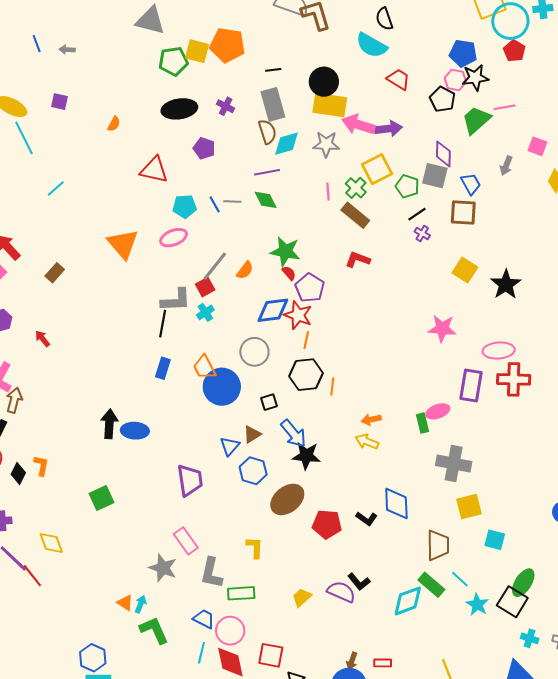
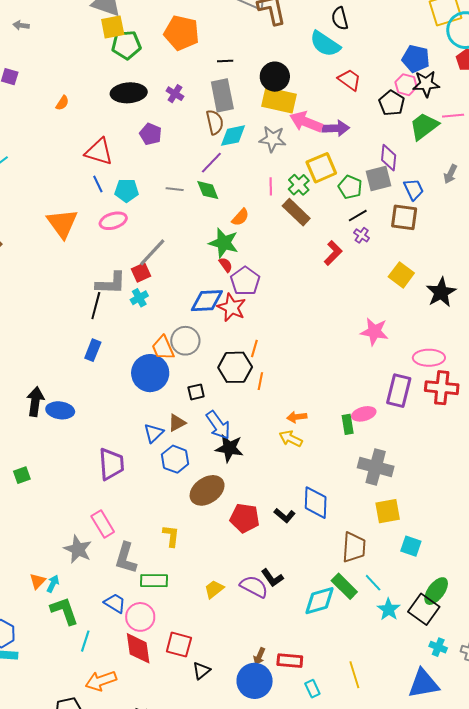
yellow square: (197, 51) -> (113, 27), moved, turned -30
purple line: (267, 172) -> (211, 163), turned -40
gray square: (435, 176) -> (378, 179), turned -32
blue line: (215, 204) -> (98, 184), moved
red L-shape: (358, 260) -> (333, 253), moved, turned 110
orange semicircle: (245, 270) -> (240, 217), moved
orange line: (306, 340) -> (254, 349), moved
orange trapezoid: (204, 367) -> (163, 348), moved
green square: (102, 498) -> (22, 475), size x0.7
orange triangle: (125, 603) -> (38, 581), turned 36
cyan line: (201, 653) -> (85, 641), moved
red rectangle: (383, 663) -> (290, 661), size x1.4

